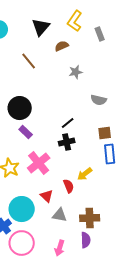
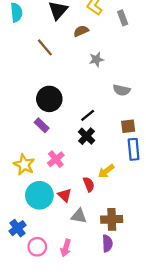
black circle: (20, 108) -> (49, 99), moved
black cross: (67, 142) -> (87, 136), turned -35
pink cross: (39, 163) -> (56, 159), size x0.7
cyan circle: (22, 209) -> (39, 195), moved
pink circle: (22, 243) -> (37, 247), size x0.7
pink arrow: (60, 248) -> (66, 248), moved

